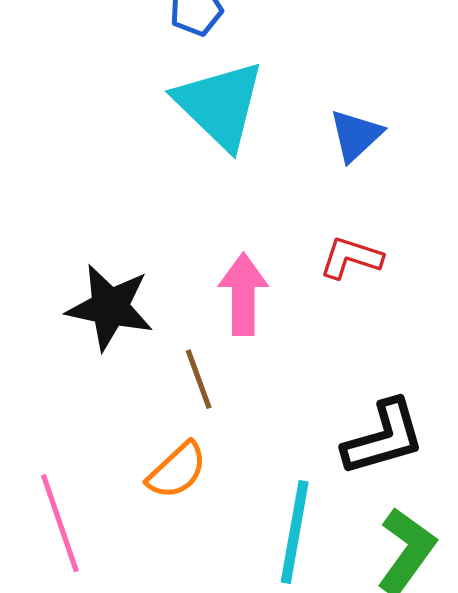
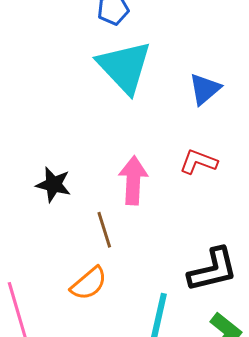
black star: (110, 307) -> (53, 184), size x0.7

